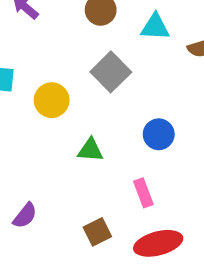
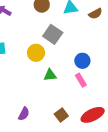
yellow circle: (52, 100) -> (36, 53), moved
pink rectangle: (143, 193) -> (81, 80), moved

